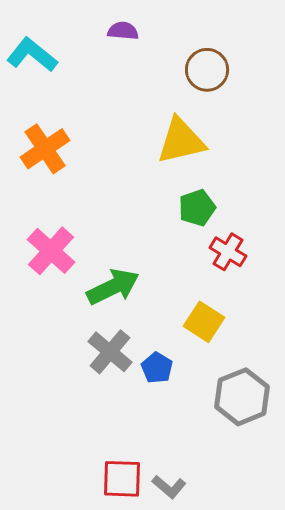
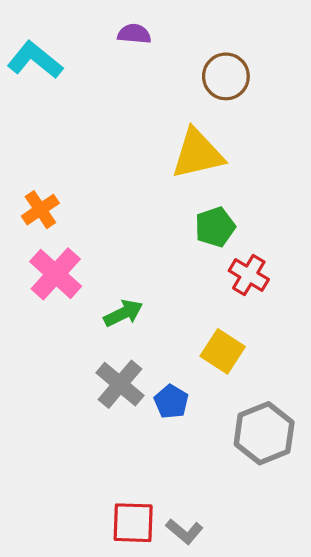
orange cross: (45, 149) -> (40, 210), moved, size x0.7
green arrow: (113, 287) -> (123, 313), size x0.7

